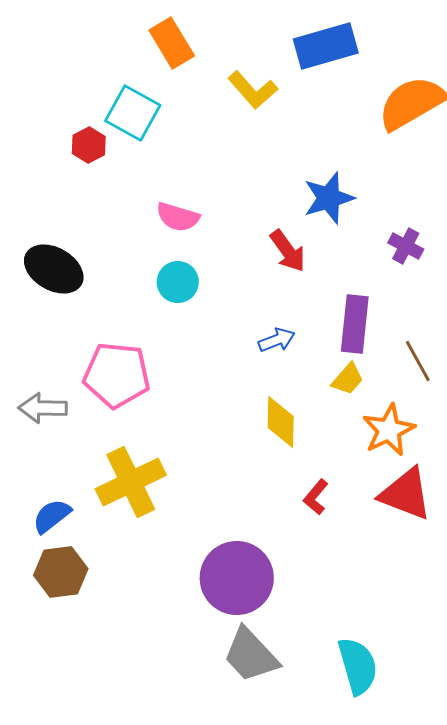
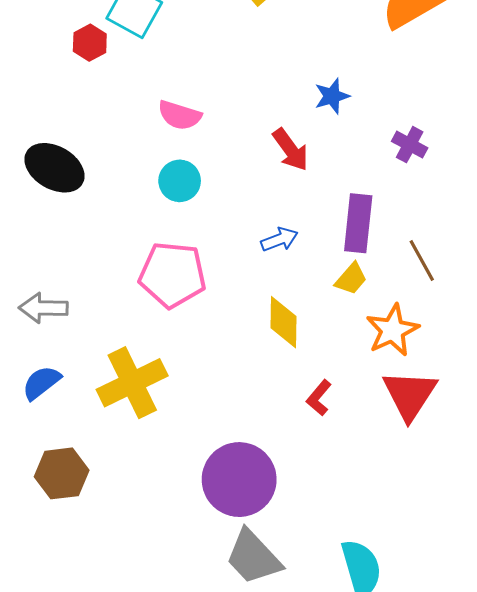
blue star: (329, 198) -> (332, 96), size x0.7
pink pentagon: (117, 375) -> (173, 275), moved
red triangle: (406, 494) -> (410, 395), turned 42
blue semicircle: (52, 516) -> (41, 383), moved

